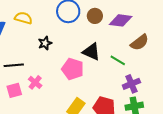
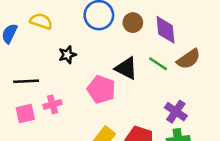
purple diamond: (121, 20) -> (165, 30), turned 75
green line: (118, 60) -> (158, 64), moved
pink cross: (35, 82) -> (53, 104), turned 32
purple cross: (131, 84) -> (176, 112), turned -36

